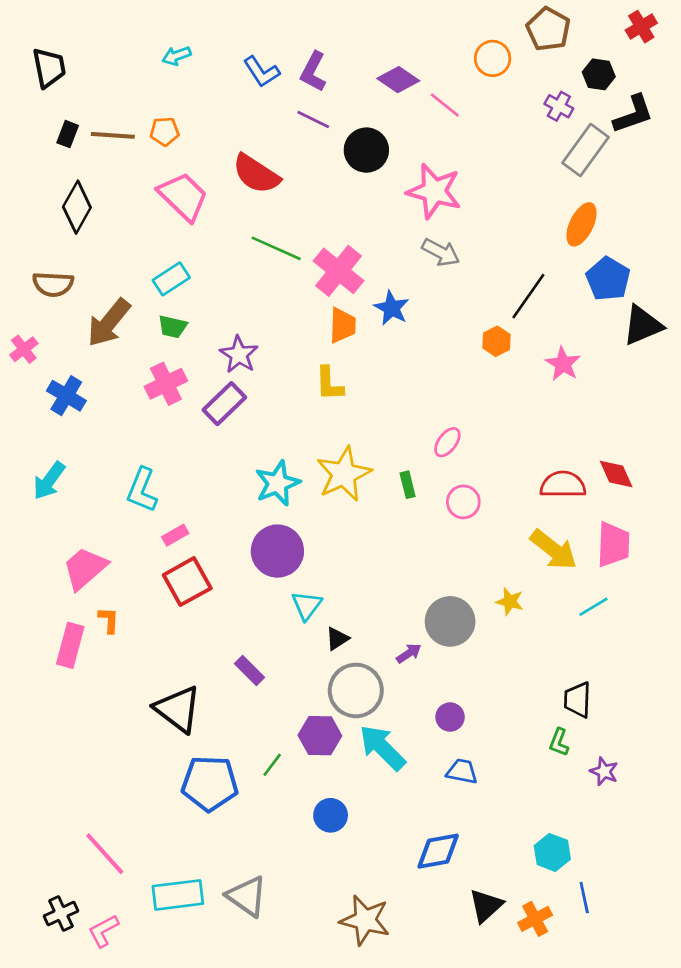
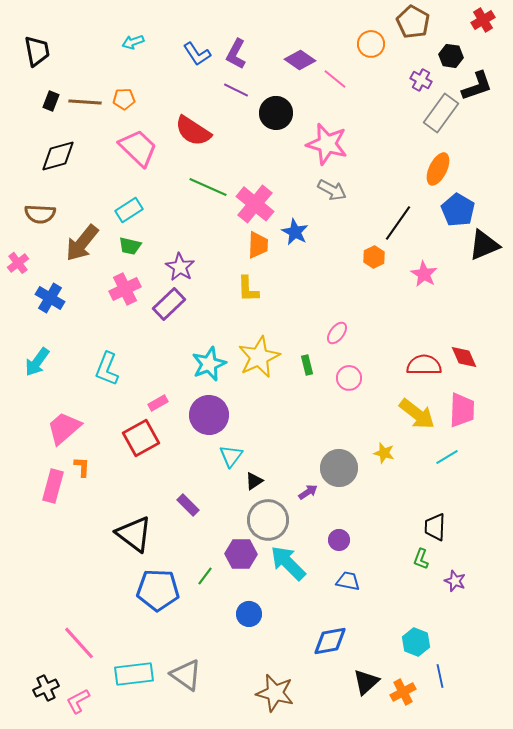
black diamond: (77, 207) -> (58, 156), turned 45
pink rectangle: (175, 535) -> (158, 403), moved

